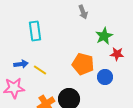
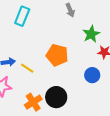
cyan rectangle: (35, 31) -> (22, 16), moved, turned 30
orange pentagon: (83, 64) -> (57, 55), moved

